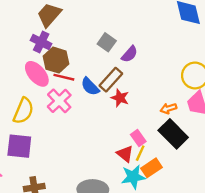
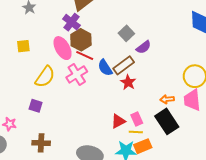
purple square: (19, 146) -> (36, 106), size x0.6
yellow line: (140, 153) -> (136, 132), turned 56
red triangle: (125, 154) -> (118, 121), moved, turned 42

